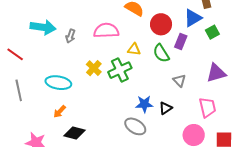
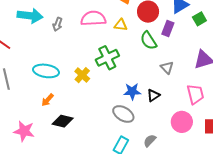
yellow triangle: (134, 49) -> (121, 25), moved
yellow cross: (94, 68) -> (82, 75), moved

